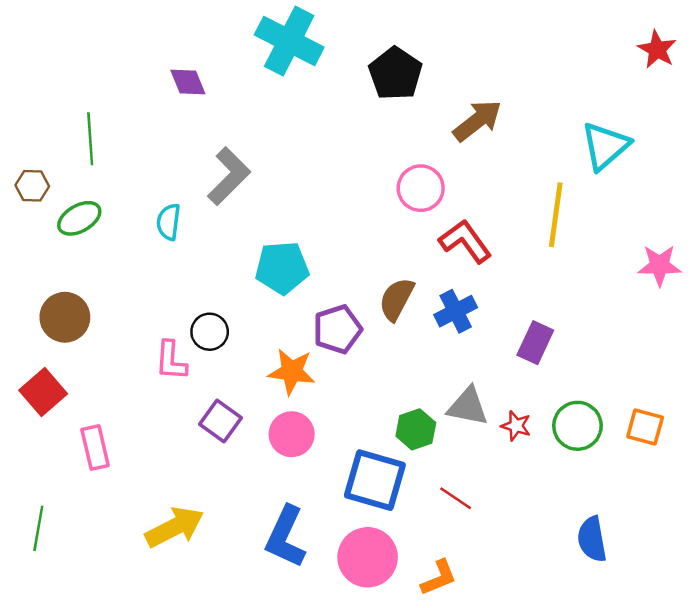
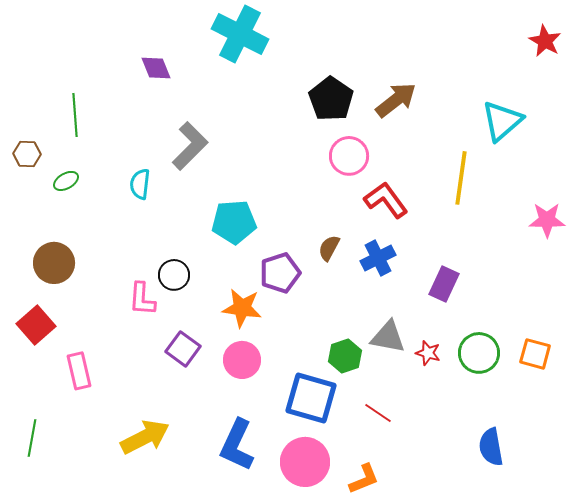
black pentagon: (395, 74) -> (331, 99), moved
green ellipse: (79, 218) -> (66, 181), size x0.7
brown semicircle: (397, 299) -> (329, 248), size x0.7

